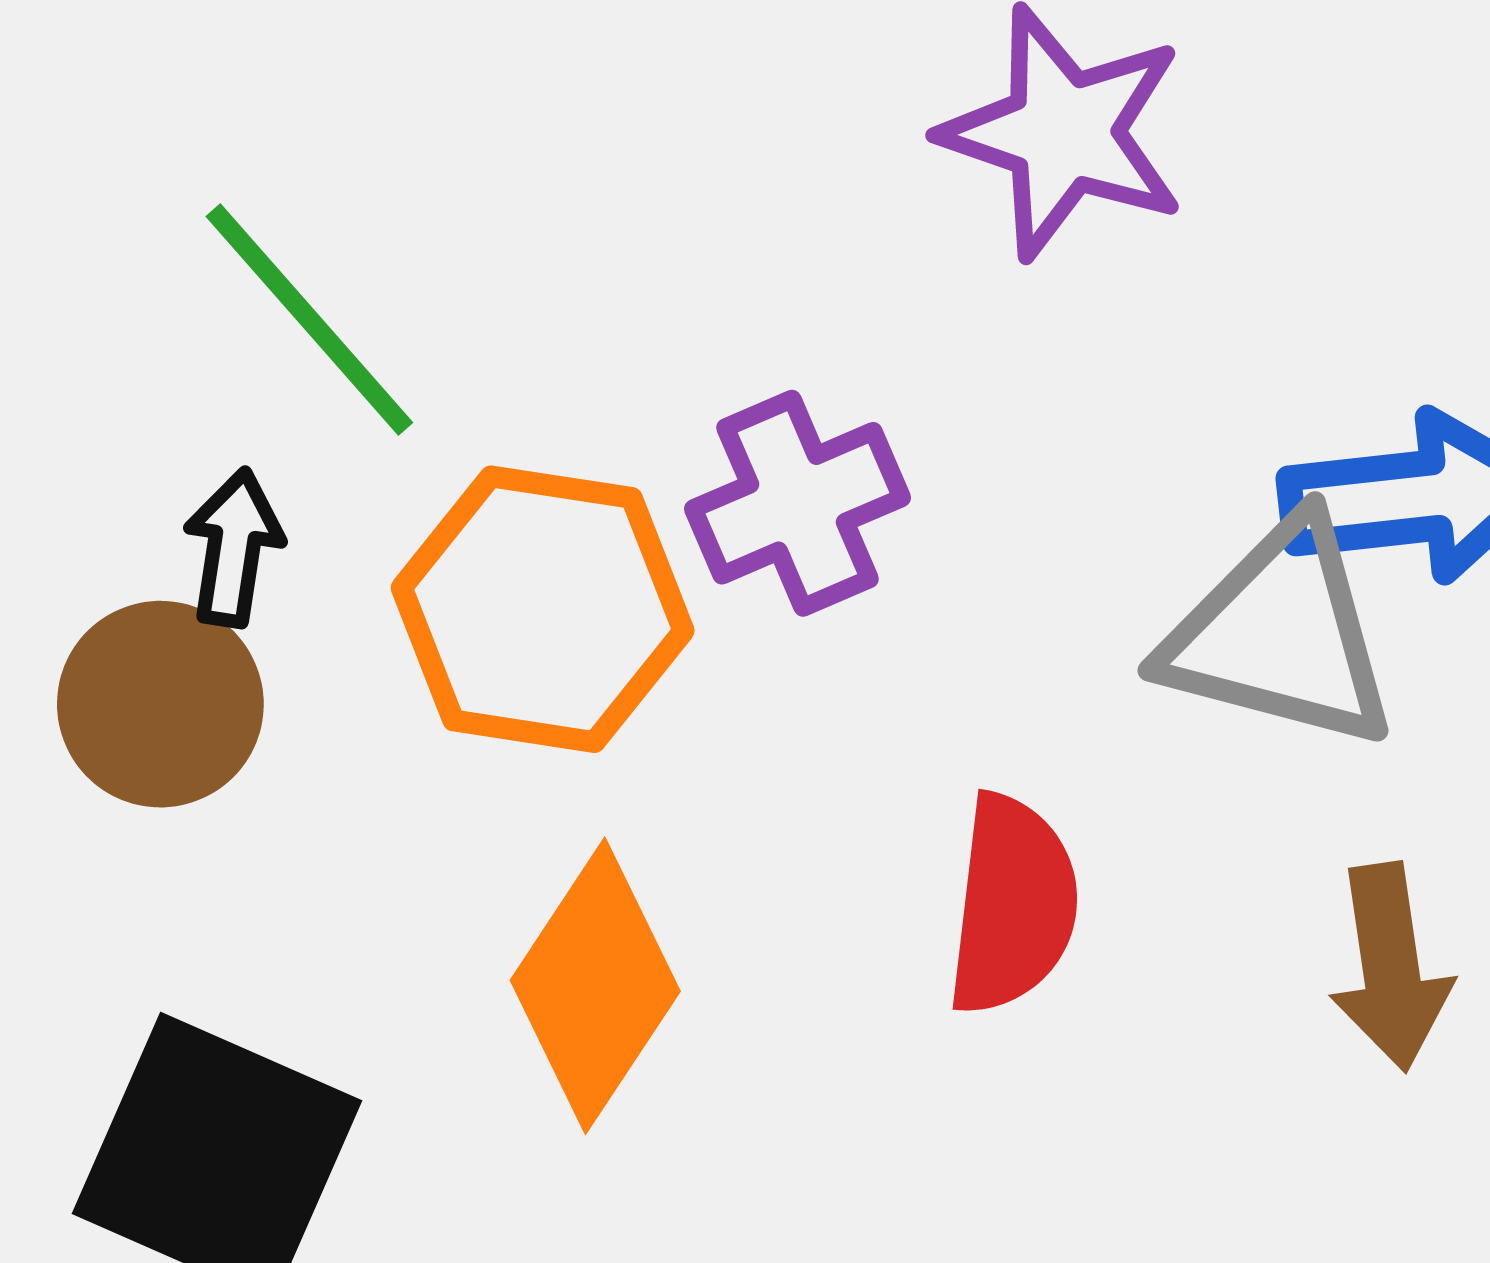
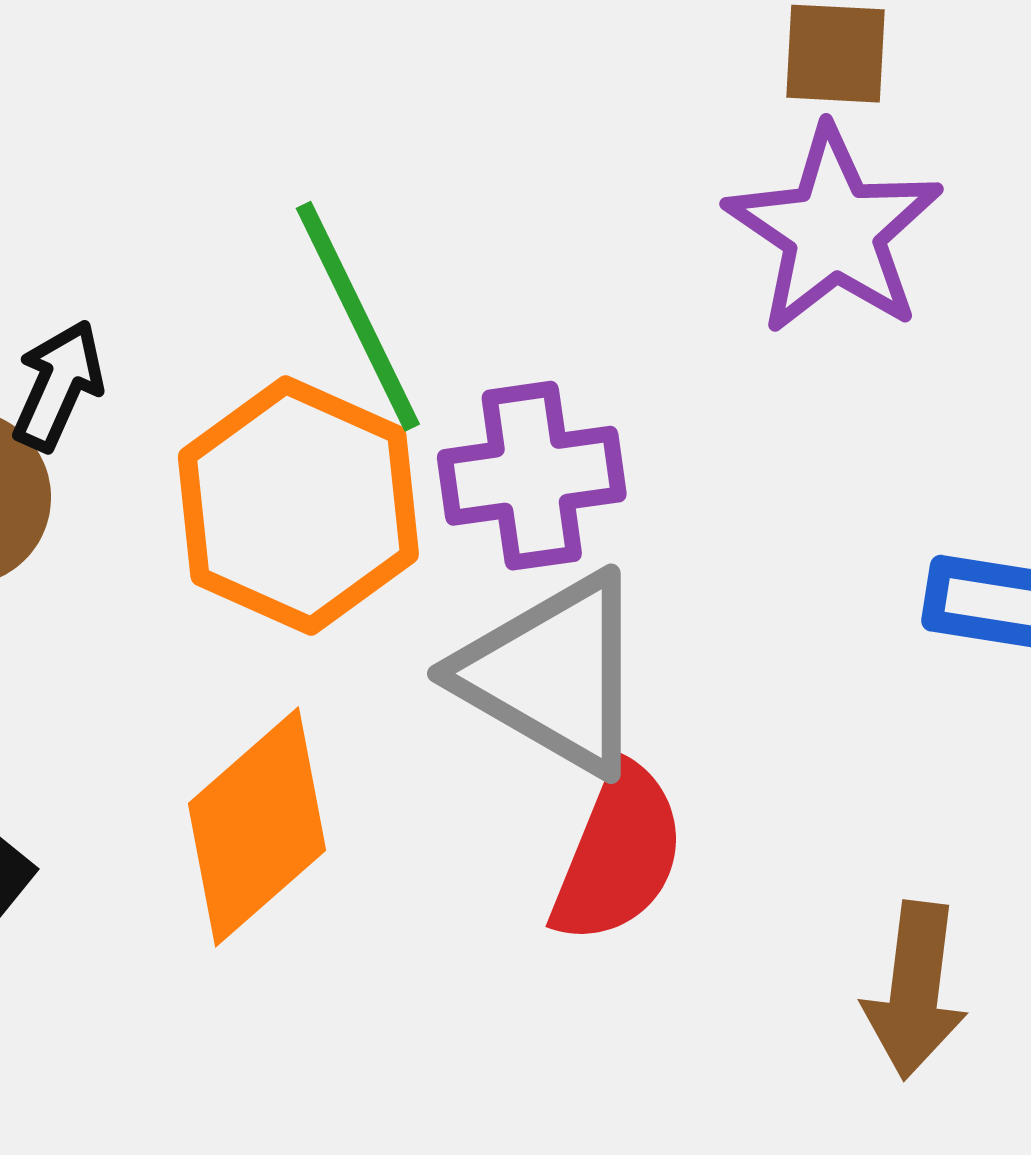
green line: (309, 320) -> (358, 316), moved
gray triangle: (1280, 634) -> (553, 674), moved

